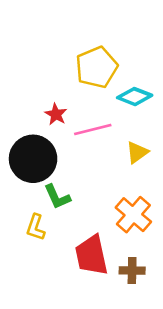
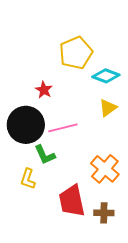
pink line: (93, 130) -> (63, 128), moved
yellow triangle: (137, 152) -> (108, 108), moved

